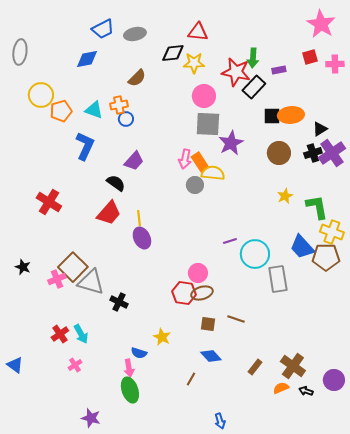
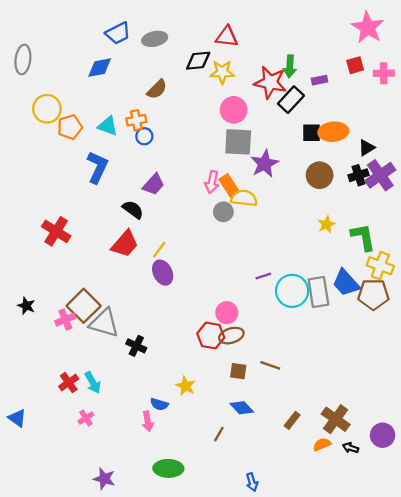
yellow line: (139, 218) -> (159, 250), turned 42
gray rectangle: (278, 279) -> (318, 292), moved
green ellipse: (130, 390) -> (168, 468), moved, turned -70

